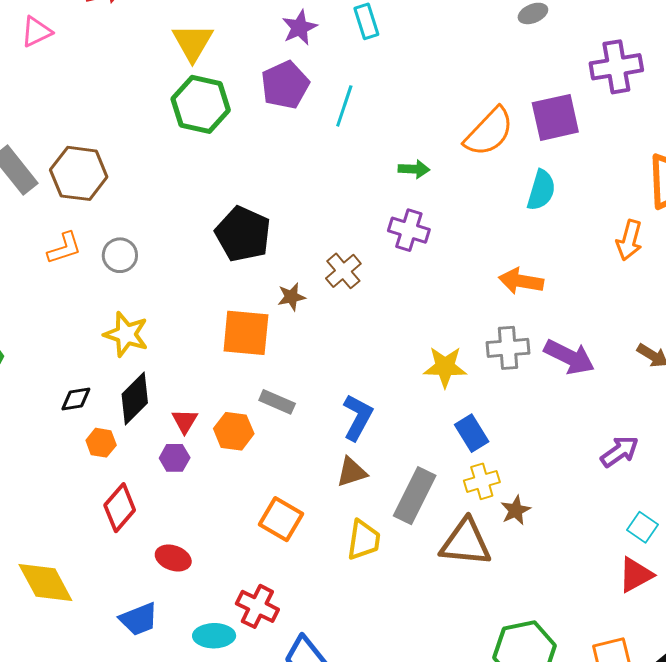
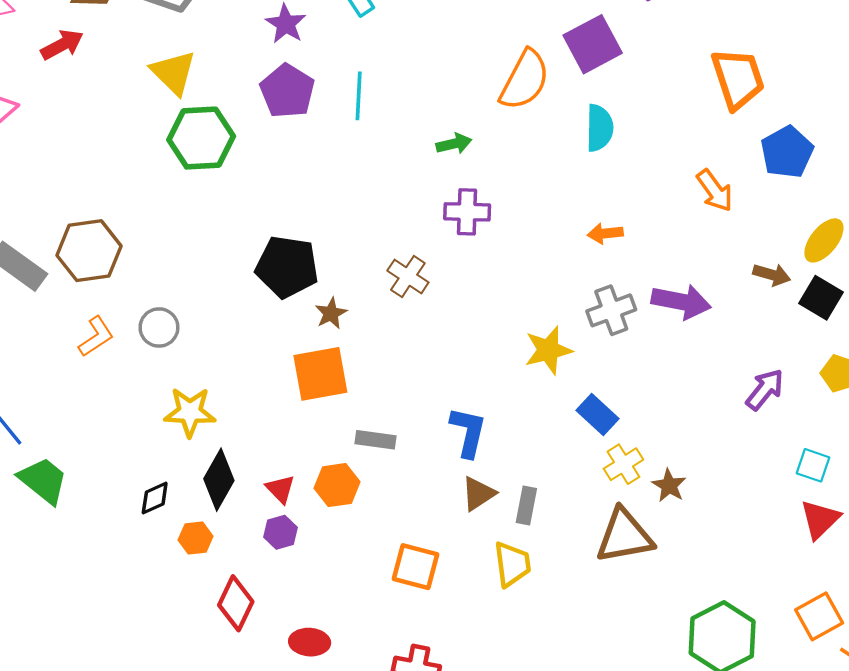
orange arrow: (629, 240) -> (715, 191), moved, turned -36
orange arrow: (521, 281) -> (605, 233), size x0.7
brown star: (291, 297) -> (331, 313), moved
gray rectangle: (415, 496) -> (526, 506), moved, size x0.6

